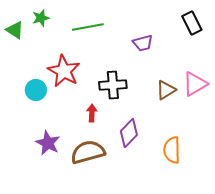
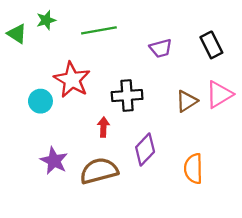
black rectangle: (192, 23) -> (211, 45), moved

